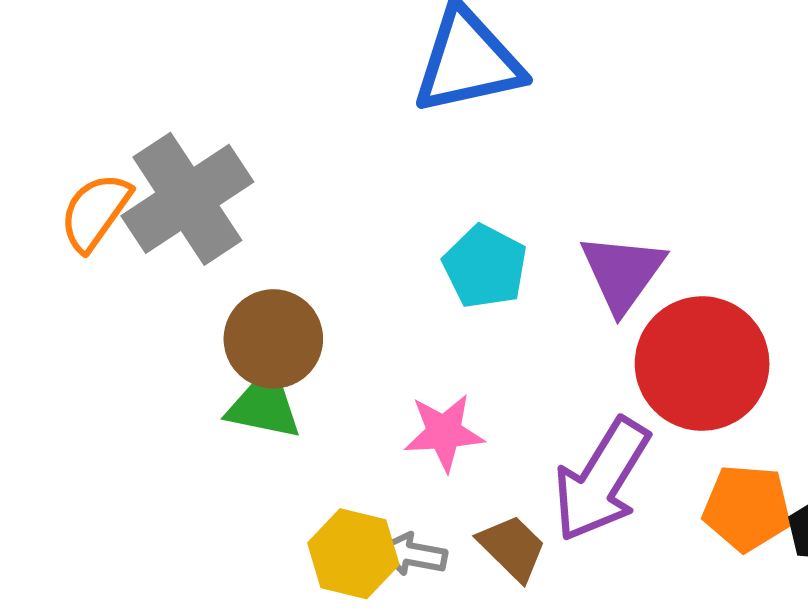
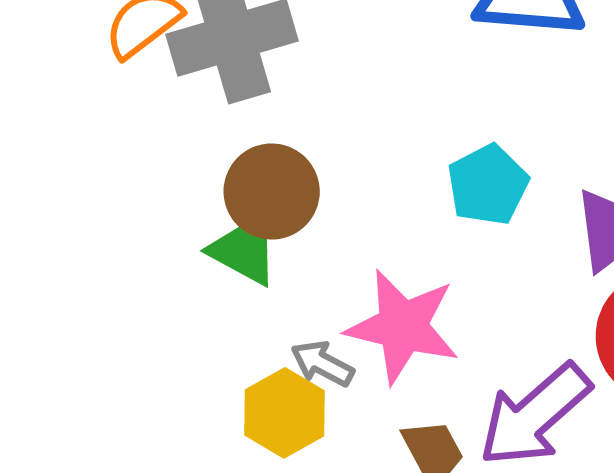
pink star: (444, 432) -> (403, 327), size x1.5
gray arrow: (413, 554) -> (322, 364), moved

